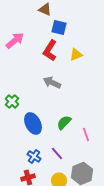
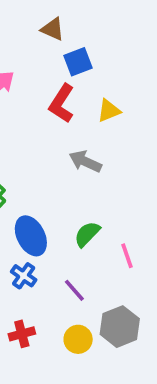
blue square: (59, 27) -> (78, 62), turned -35
gray arrow: (52, 82) -> (85, 161), moved
blue cross: (34, 156) -> (24, 276), moved

